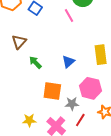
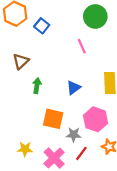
pink line: (69, 16) -> (82, 46), moved
green arrow: (35, 62) -> (37, 86), turned 48

